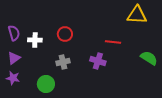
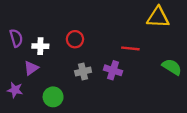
purple triangle: (14, 58) -> (31, 68), moved
gray cross: (63, 62) -> (83, 71), moved

